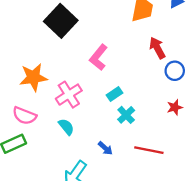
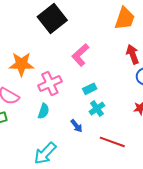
cyan semicircle: (66, 127) -> (44, 111), turned 49
blue arrow: (105, 148) -> (76, 126), moved

